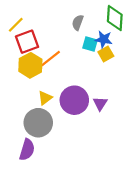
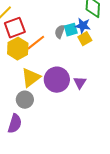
gray semicircle: (78, 23) -> (60, 32), moved
cyan square: (90, 44) -> (71, 30), turned -32
yellow triangle: (45, 98) -> (31, 78), size x1.5
gray circle: (38, 123) -> (25, 100), size x0.7

